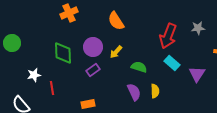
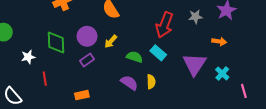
cyan rectangle: (172, 63) -> (158, 53), moved
purple triangle: (197, 74) -> (194, 64), size x1.4
white star: (34, 75) -> (28, 57), moved
purple semicircle: (134, 92) -> (129, 83), turned -30

